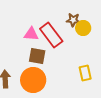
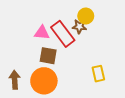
brown star: (73, 20) -> (79, 26), moved
yellow circle: (83, 28) -> (86, 16), moved

